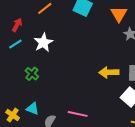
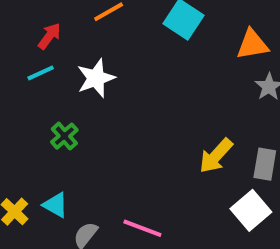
orange triangle: (119, 14) -> (252, 44), turned 42
yellow arrow: (109, 72) -> (216, 156), turned -54

